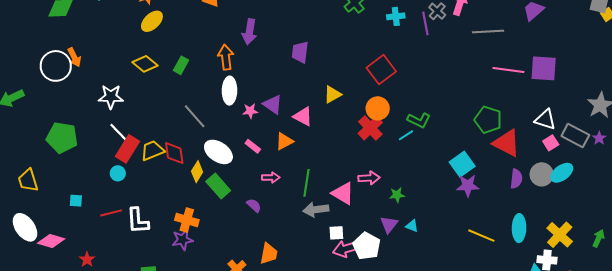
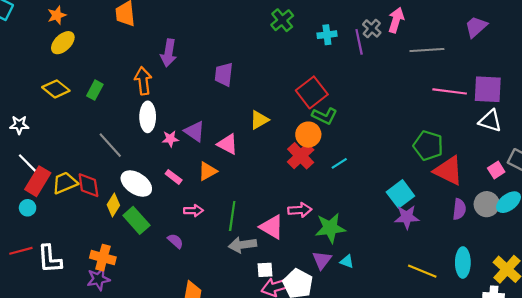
white star: (111, 97) -> (19, 125), size x0.7
green L-shape: (419, 120) -> (325, 116), moved
white triangle: (545, 120) -> (490, 121), moved
green star: (397, 195) -> (330, 228), size x1.8

